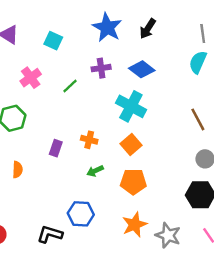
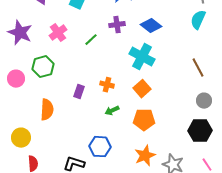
orange semicircle: (17, 170) -> (47, 110), size x1.5

